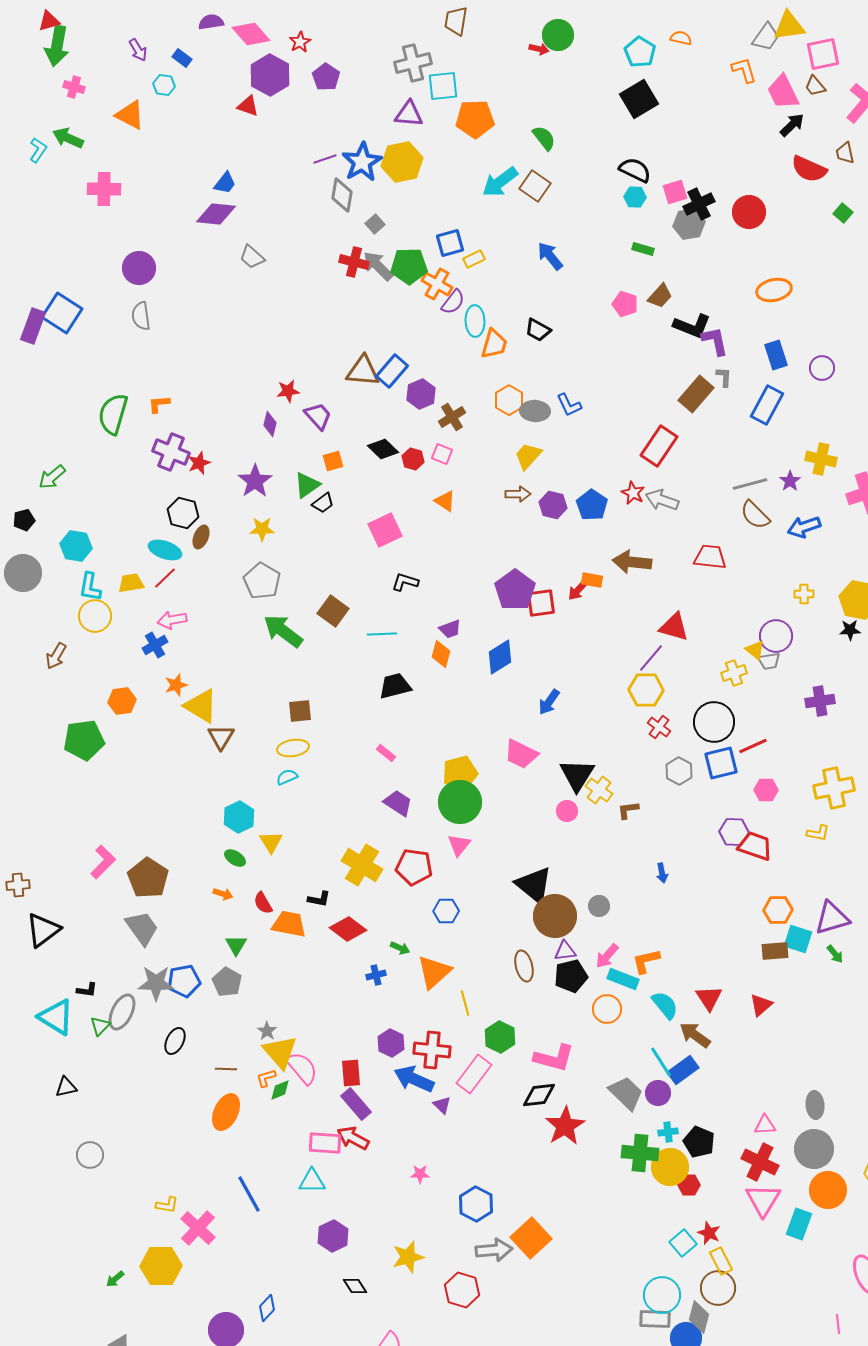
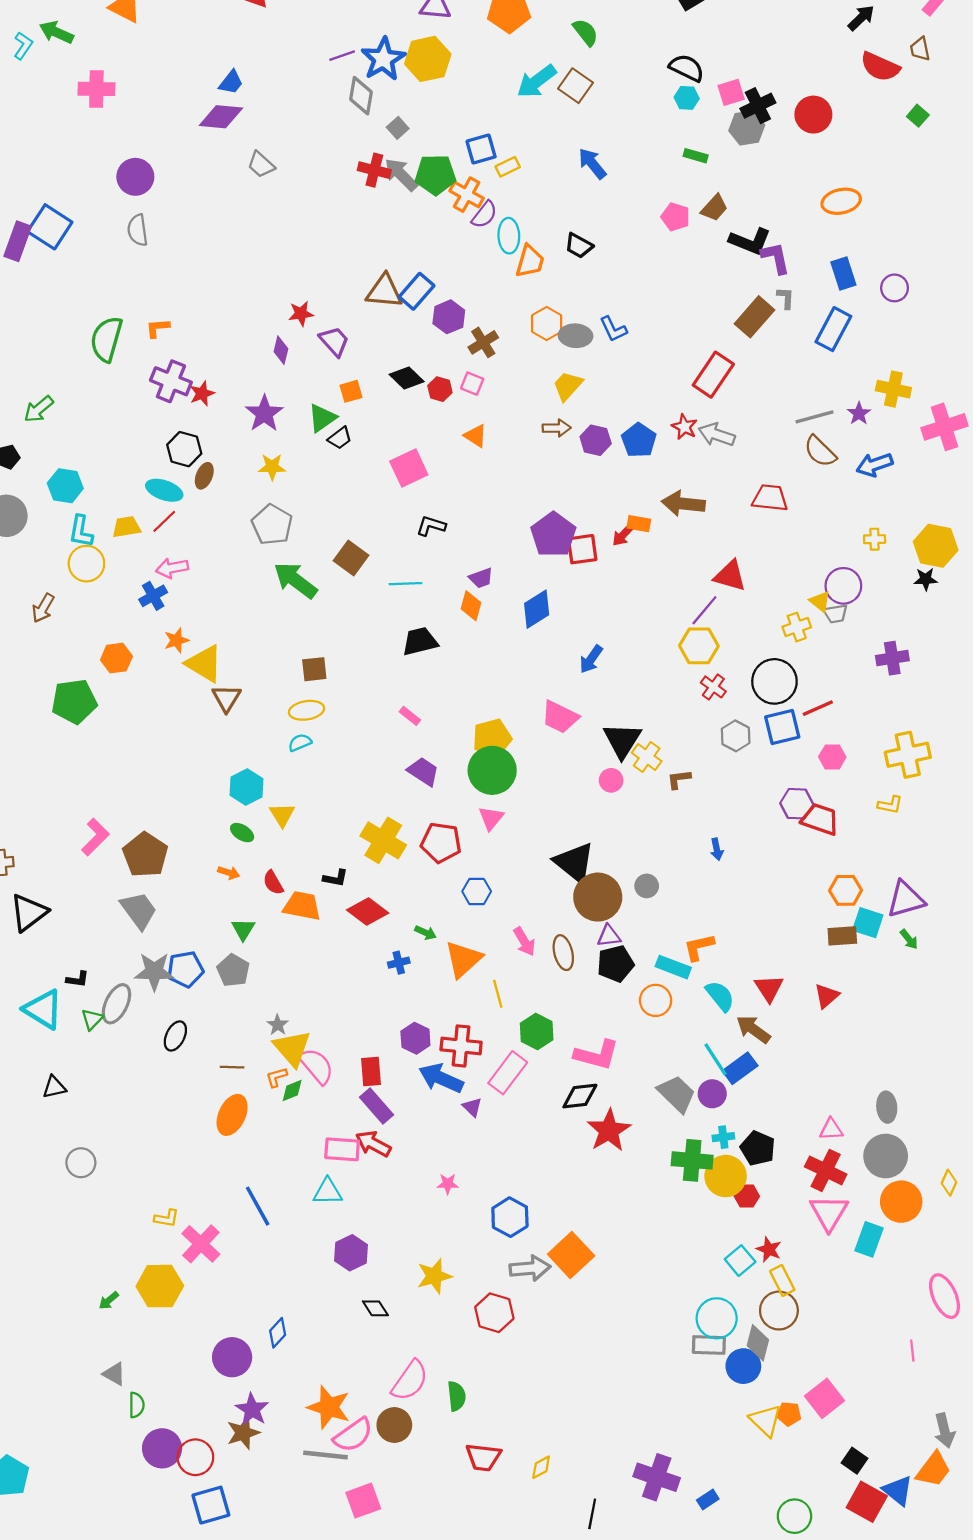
pink arrow: (607, 956) -> (524, 942), moved, turned -72

